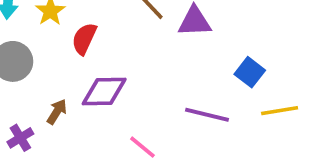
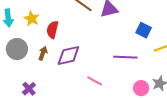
brown arrow: (57, 112) -> (43, 53), moved

